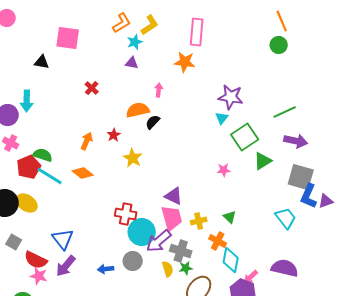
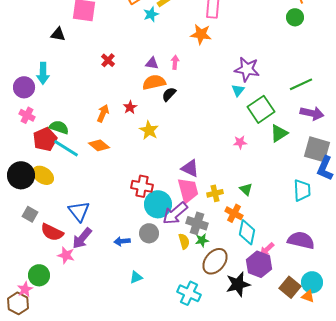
purple triangle: (132, 63) -> (152, 63), moved
cyan trapezoid: (286, 218) -> (302, 190), turned 35
pink star: (39, 276) -> (66, 255), moved

